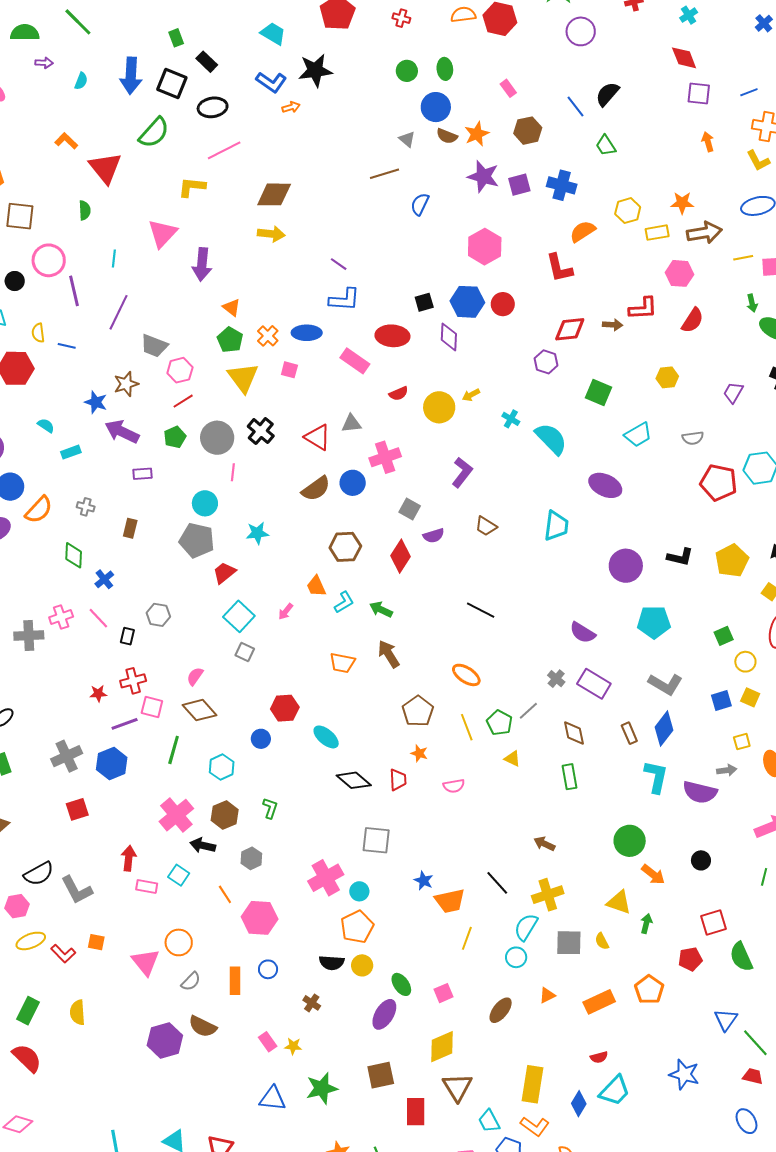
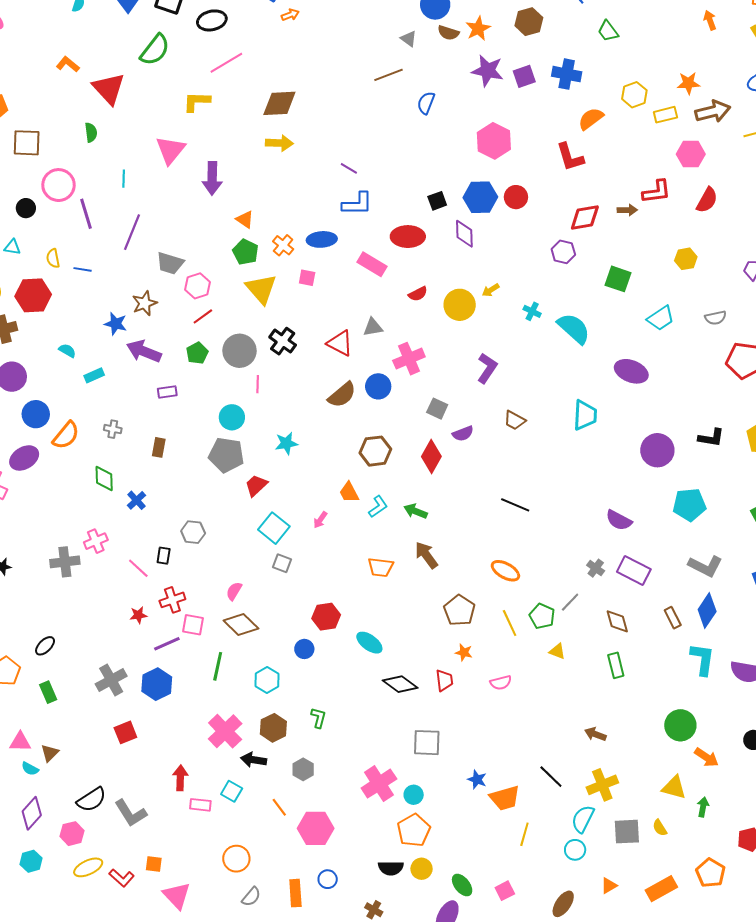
pink line: (98, 618) -> (138, 568), moved
pink triangle: (146, 962) -> (177, 896), moved

